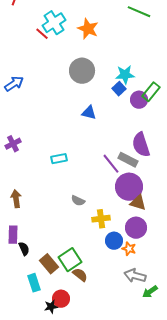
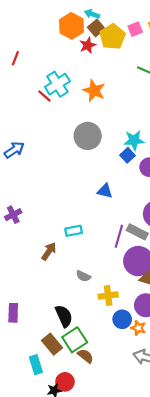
blue triangle: (89, 113) -> (105, 191), moved
cyan rectangle: (59, 159) -> (74, 231), moved
purple line: (111, 164) -> (119, 236), turned 55
brown arrow: (16, 199) -> (49, 251), moved, turned 42
black semicircle: (24, 249) -> (64, 316), moved, size x1.5

